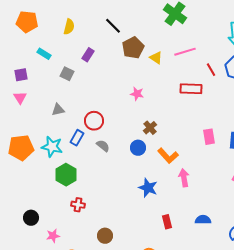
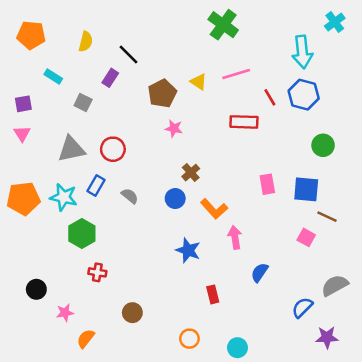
black line: (113, 26) -> (128, 54), moved
brown pentagon: (133, 48) -> (162, 93), moved
gray triangle: (58, 110) -> (71, 149), size x1.6
red circle: (94, 121) -> (113, 149), moved
blue semicircle: (203, 220) -> (259, 272), moved, turned -56

